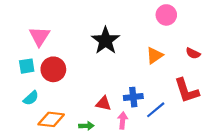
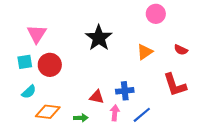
blue line: (156, 110) -> (142, 115), moved

